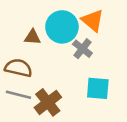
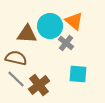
brown triangle: (33, 37) -> (27, 34), size x1.5
gray line: (18, 95) -> (16, 79), turned 30

